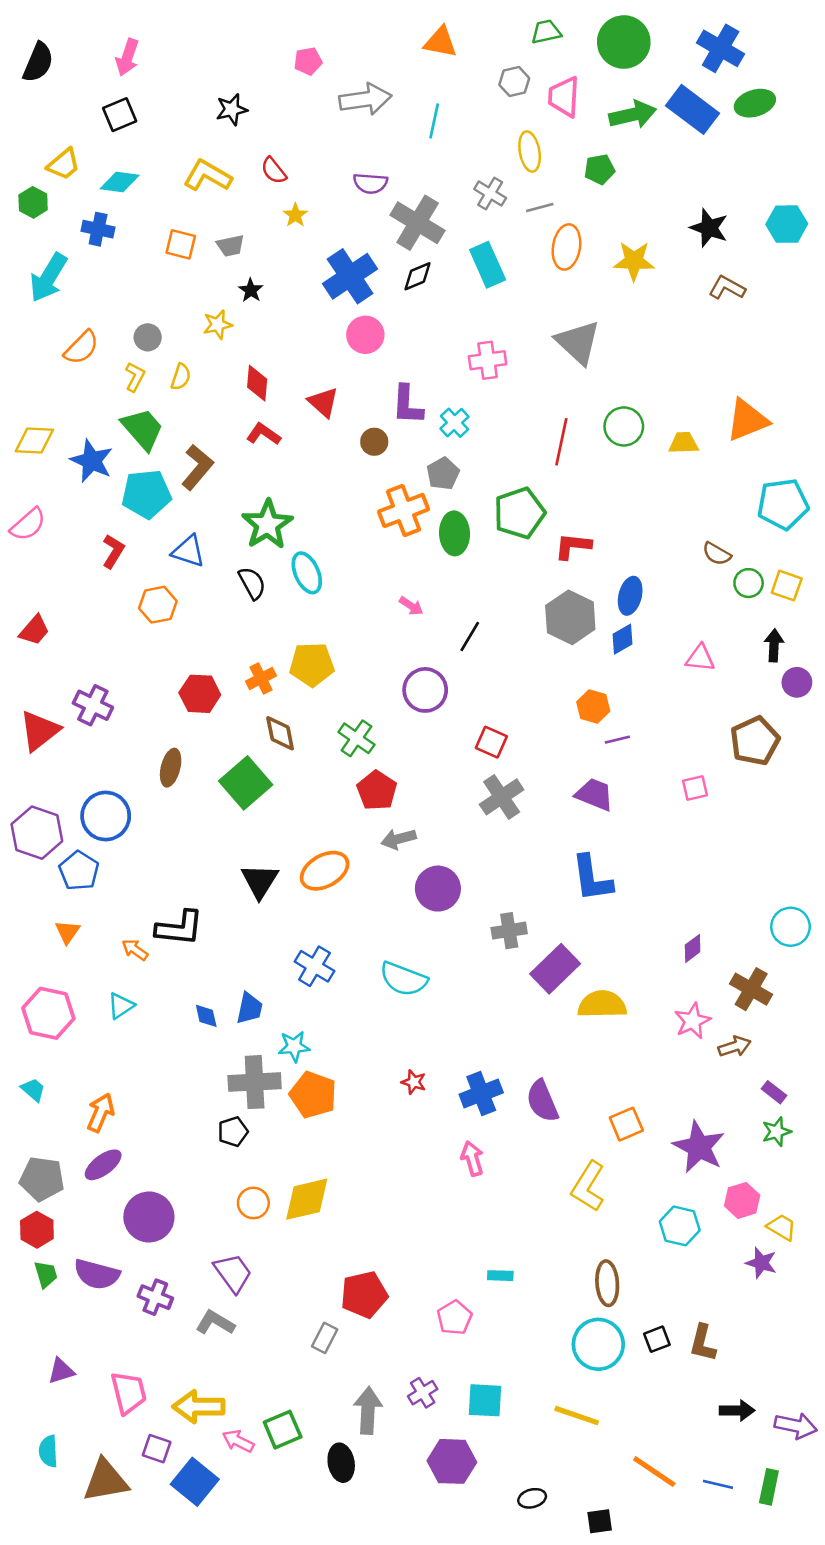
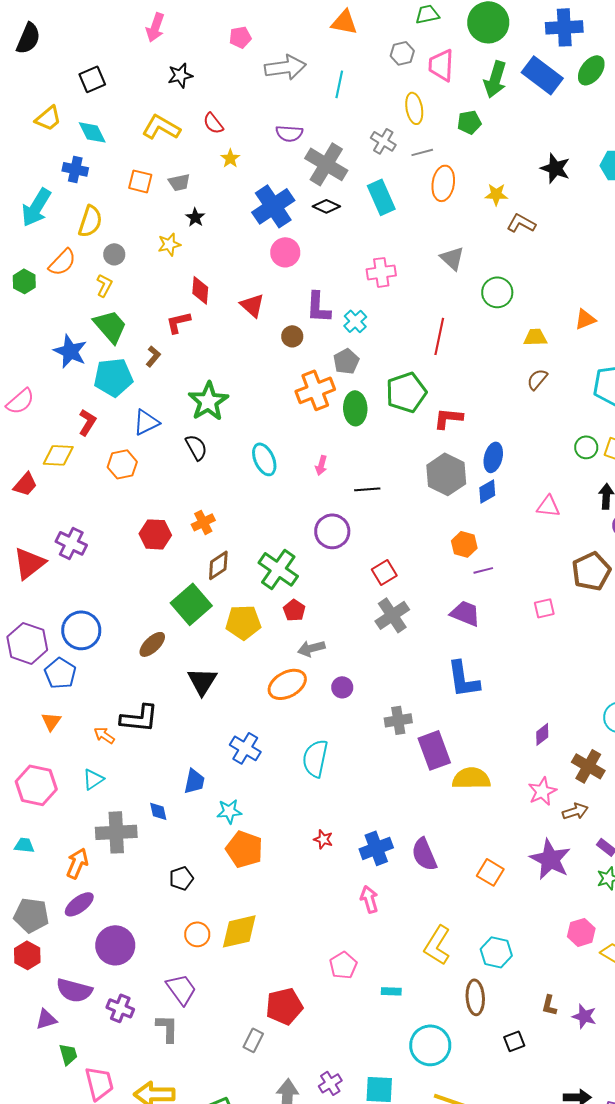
blue cross: (721, 48) -> (564, 27), turned -33
pink arrow: (127, 57) -> (155, 27), moved
green ellipse: (755, 103) -> (591, 70), turned -36
green arrow: (633, 115) -> (495, 79), turned 120
cyan diamond: (120, 182) -> (92, 132), turned 56
green hexagon: (33, 202) -> (24, 281), moved
yellow star: (634, 261) -> (496, 194), size x0.7
black diamond: (418, 276) -> (326, 206), turned 48
brown L-shape: (727, 288) -> (521, 223), moved
gray triangle: (578, 342) -> (452, 258), size x0.7
yellow semicircle: (181, 377) -> (90, 221), moved, size x1.5
orange triangle: (747, 420) -> (585, 319), size x0.6
green circle: (624, 426) -> (497, 292), moved
red L-shape: (264, 434) -> (178, 322), moved, turned -48
yellow diamond: (34, 440) -> (58, 455), moved
brown L-shape: (197, 467) -> (153, 356), size x0.6
blue triangle: (188, 551) -> (146, 422), turned -44
brown semicircle: (717, 554) -> (537, 379), moved, turned 100
cyan ellipse: (307, 573) -> (264, 459), moved
pink arrow: (411, 606) -> (321, 465), turned 72
black line: (470, 637) -> (367, 489), turned 55
yellow pentagon: (312, 665) -> (243, 622), moved
brown diamond: (280, 733) -> (218, 565), turned 68
green cross: (356, 738) -> (278, 569), size x1.4
red square: (491, 742) -> (384, 572), turned 35
brown ellipse: (171, 768) -> (152, 644), moved, turned 32
red pentagon: (377, 791) -> (294, 610), size x0.7
orange ellipse: (325, 871) -> (287, 684), moved
purple circle: (438, 889) -> (342, 687), size x0.6
purple rectangle: (555, 969) -> (434, 750), turned -66
cyan semicircle: (404, 979) -> (315, 758), turned 81
blue diamond: (206, 1016) -> (158, 811), moved
gray cross: (255, 1082) -> (116, 832), moved
cyan trapezoid: (33, 1090) -> (24, 845), turned -35
orange square: (626, 1124) -> (490, 872), turned -36
purple star: (699, 1147) -> (550, 859), moved
yellow L-shape: (588, 1186) -> (437, 945), moved
cyan hexagon: (680, 1226) -> (496, 952), moved
purple star: (761, 1263) -> (584, 1016), moved
green trapezoid: (46, 1274) -> (68, 1054), moved
pink pentagon: (454, 1318) -> (343, 965), moved
gray L-shape: (215, 1323) -> (167, 1028), turned 60
brown L-shape: (703, 1343) -> (549, 1005), moved, size x0.7
cyan circle: (598, 1344) -> (430, 1045), moved
purple triangle: (61, 1371) -> (46, 1019), moved

